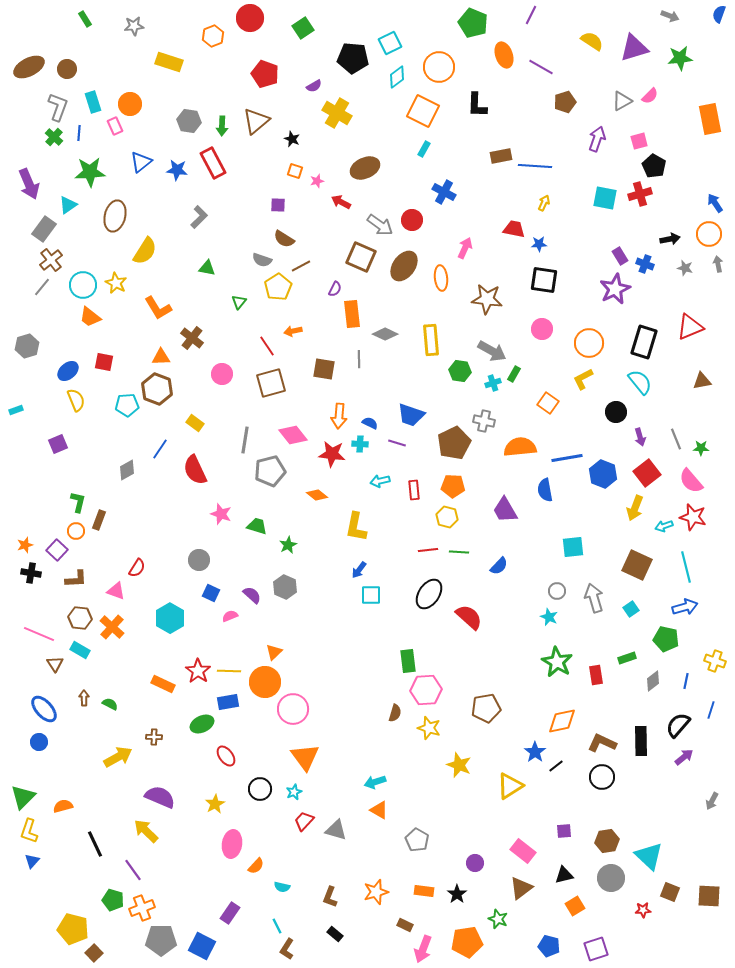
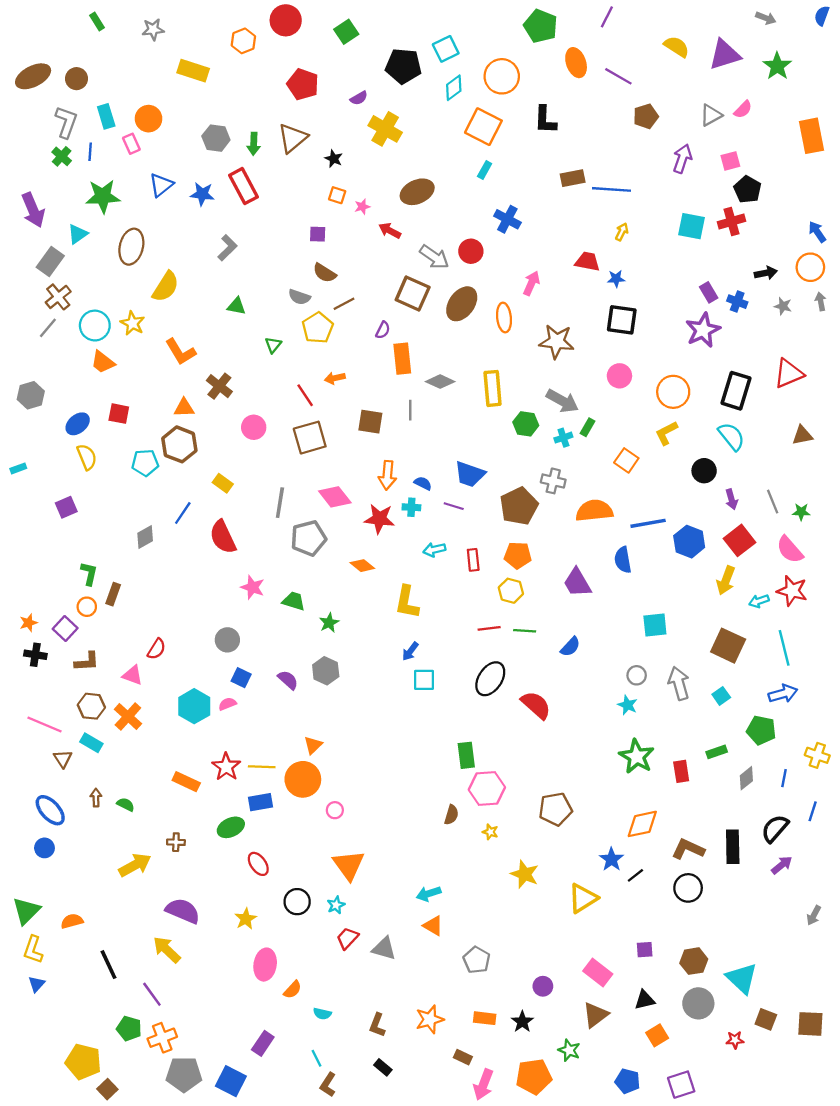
green star: (680, 58) -> (777, 66), turned -30
pink semicircle: (230, 616) -> (227, 704), moved
pink circle: (293, 709) -> (335, 810), size x0.5
yellow star: (429, 728) -> (490, 832), size x0.6

